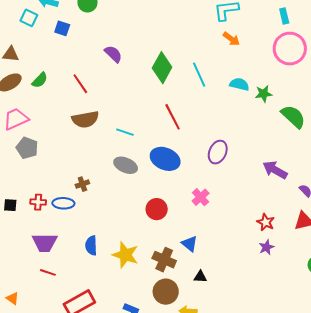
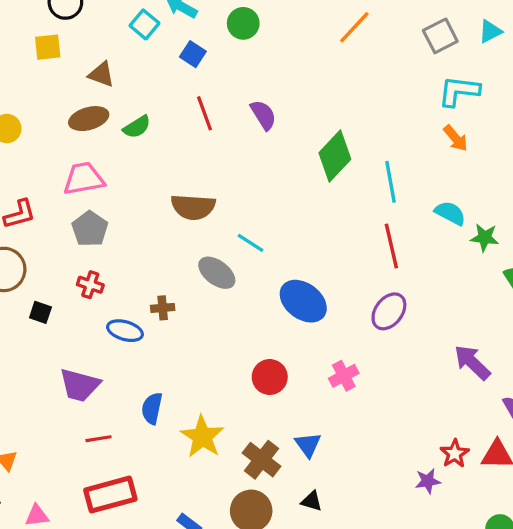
red line: (80, 84) -> (204, 113), moved
red line: (173, 117) -> (391, 246), moved
gray ellipse: (126, 165) -> (217, 273), moved
red cross: (38, 202) -> (90, 285), moved
red star: (266, 222) -> (455, 454), moved
red line: (48, 272) -> (98, 439), moved, turned -42

